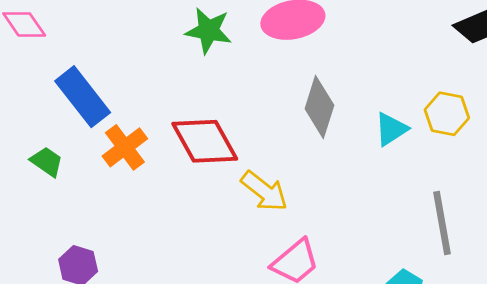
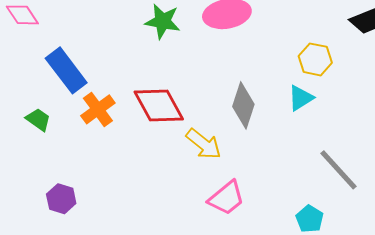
gray diamond: (319, 107) -> (243, 105), moved
yellow hexagon: (447, 114) -> (315, 59), moved
gray line: (442, 223) -> (338, 170), turned -33

